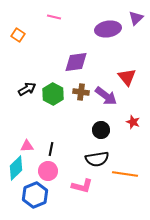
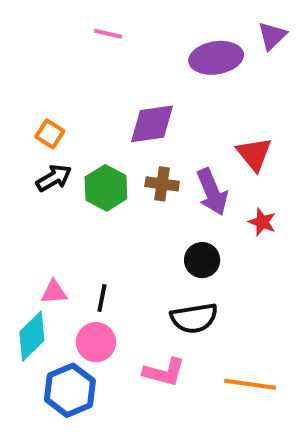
orange square: (18, 35) -> (50, 134), moved
purple arrow: (106, 96) -> (212, 192), turned 30
red star: (133, 122) -> (262, 222), moved
orange line: (125, 174) -> (250, 384), moved

